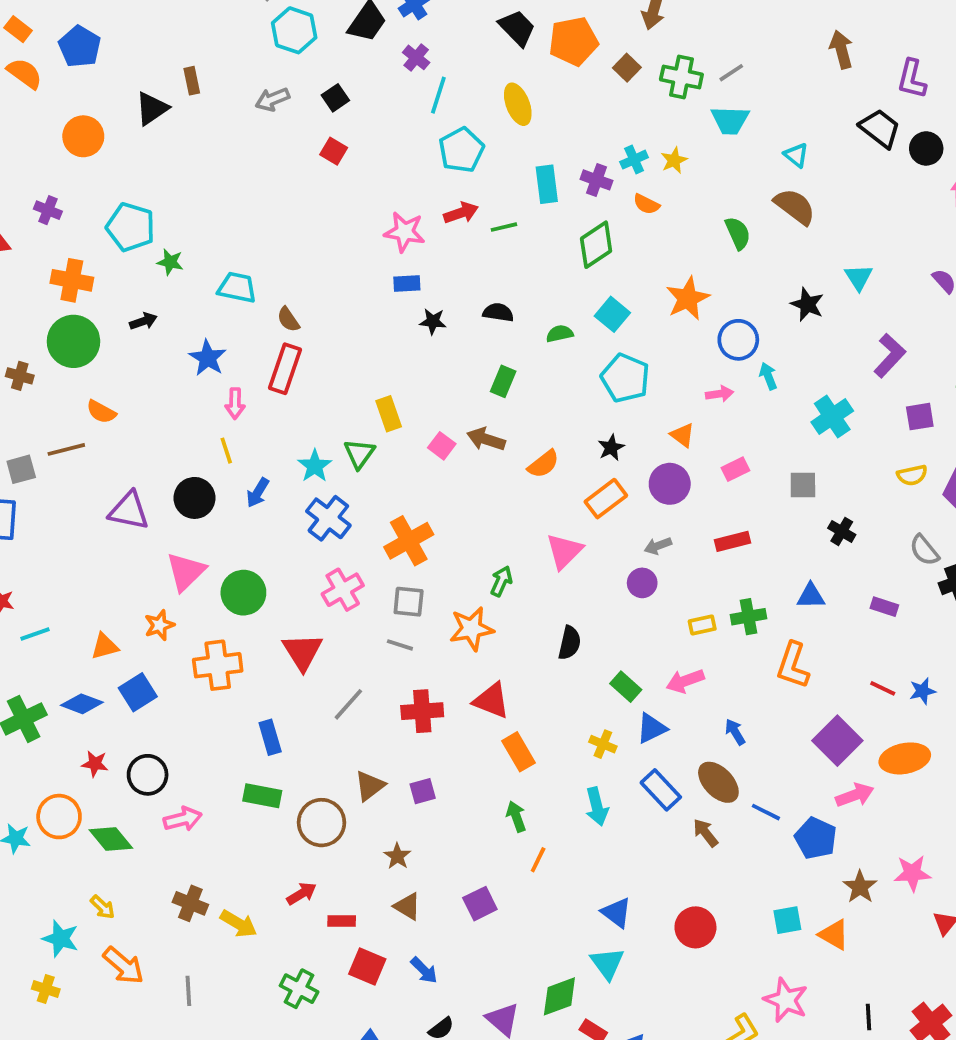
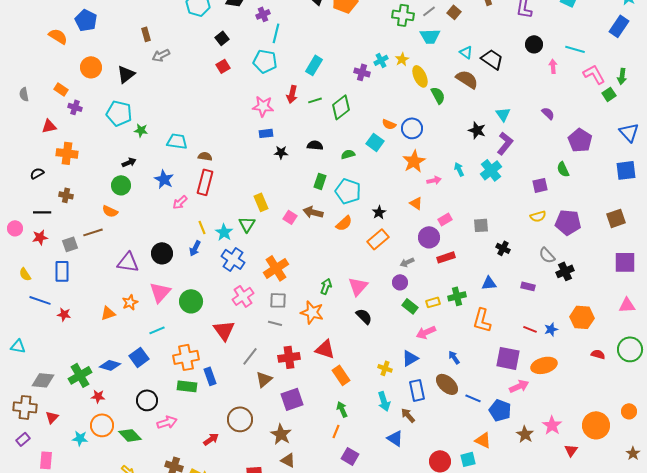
orange rectangle: (18, 29) -> (61, 89), moved
purple cross: (416, 57) -> (263, 14), turned 32
brown square: (627, 68) -> (454, 12), moved
gray arrow: (272, 99) -> (161, 55), moved
yellow ellipse: (518, 104) -> (420, 76), moved
black triangle: (152, 108) -> (126, 74), moved
black trapezoid: (880, 128) -> (492, 59), moved
cyan pentagon: (461, 150) -> (265, 61), moved, turned -30
red square: (334, 151) -> (223, 66), turned 32
cyan rectangle: (547, 184) -> (314, 65), moved, turned 42
orange semicircle: (646, 204) -> (389, 124), moved
red arrow: (461, 213) -> (292, 94), turned 126
green diamond: (596, 245) -> (341, 107), moved
orange cross: (72, 280) -> (67, 153), moved
orange star: (688, 298) -> (414, 161), moved
brown semicircle: (288, 319) -> (205, 156), turned 136
blue circle: (738, 340) -> (412, 128), moved
green circle: (73, 341) -> (121, 185), moved, size x0.7
purple L-shape: (890, 356) -> (505, 143), moved
cyan pentagon: (625, 378) -> (348, 191), moved
pink arrow: (235, 404) -> (180, 202), turned 49
cyan cross: (832, 417) -> (491, 170), moved
yellow line: (226, 451) -> (202, 227), moved
purple circle: (670, 484) -> (429, 237), moved
pink triangle: (564, 551) -> (358, 286), moved
orange star: (159, 625) -> (130, 302), moved
orange star: (472, 629) -> (312, 312), turned 30
cyan line: (35, 634) -> (157, 330), moved
black semicircle: (570, 643) -> (364, 316), turned -54
orange triangle: (105, 646) -> (108, 313), moved
orange cross: (218, 665) -> (186, 357), moved
green rectangle: (626, 687) -> (410, 306), moved
purple square: (837, 741) -> (508, 358), turned -30
red star: (95, 764) -> (98, 396), moved
brown triangle: (370, 786) -> (264, 379), moved
blue rectangle: (661, 790) -> (417, 390), turned 35
purple square: (423, 791) -> (292, 399), size x1.6
green rectangle: (262, 796) -> (187, 386), moved
brown arrow: (706, 833) -> (408, 415), moved
brown star: (397, 856) -> (281, 434), size x1.5
orange line: (538, 860) -> (336, 431), moved
pink star: (912, 873) -> (552, 425), turned -30
red arrow: (302, 894) -> (211, 439), moved
purple square: (480, 904) -> (350, 456), moved, turned -30
blue triangle: (616, 913) -> (395, 438), moved
cyan square: (787, 920) -> (468, 459), moved
orange triangle: (834, 935) -> (483, 440), moved

